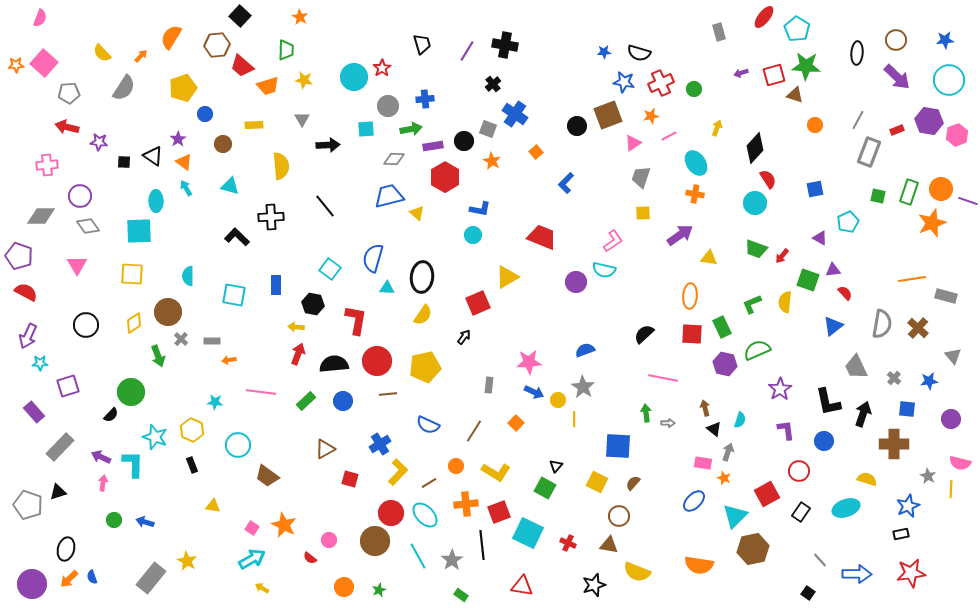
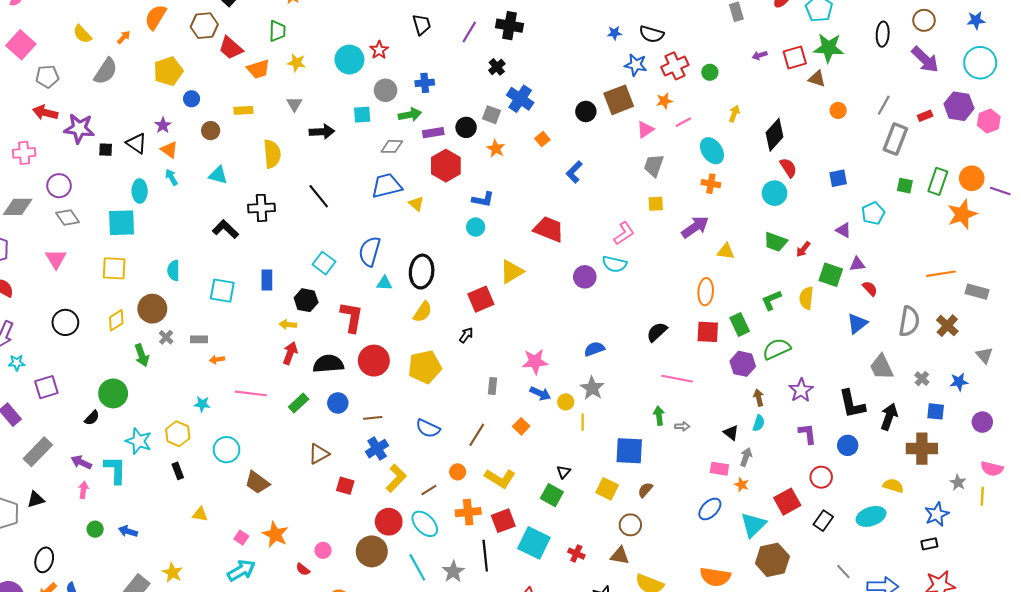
purple star: (99, 142) -> (79, 128), size x1.6
brown line: (388, 394) -> (373, 418), moved
brown arrow: (705, 408) -> (759, 398), moved

